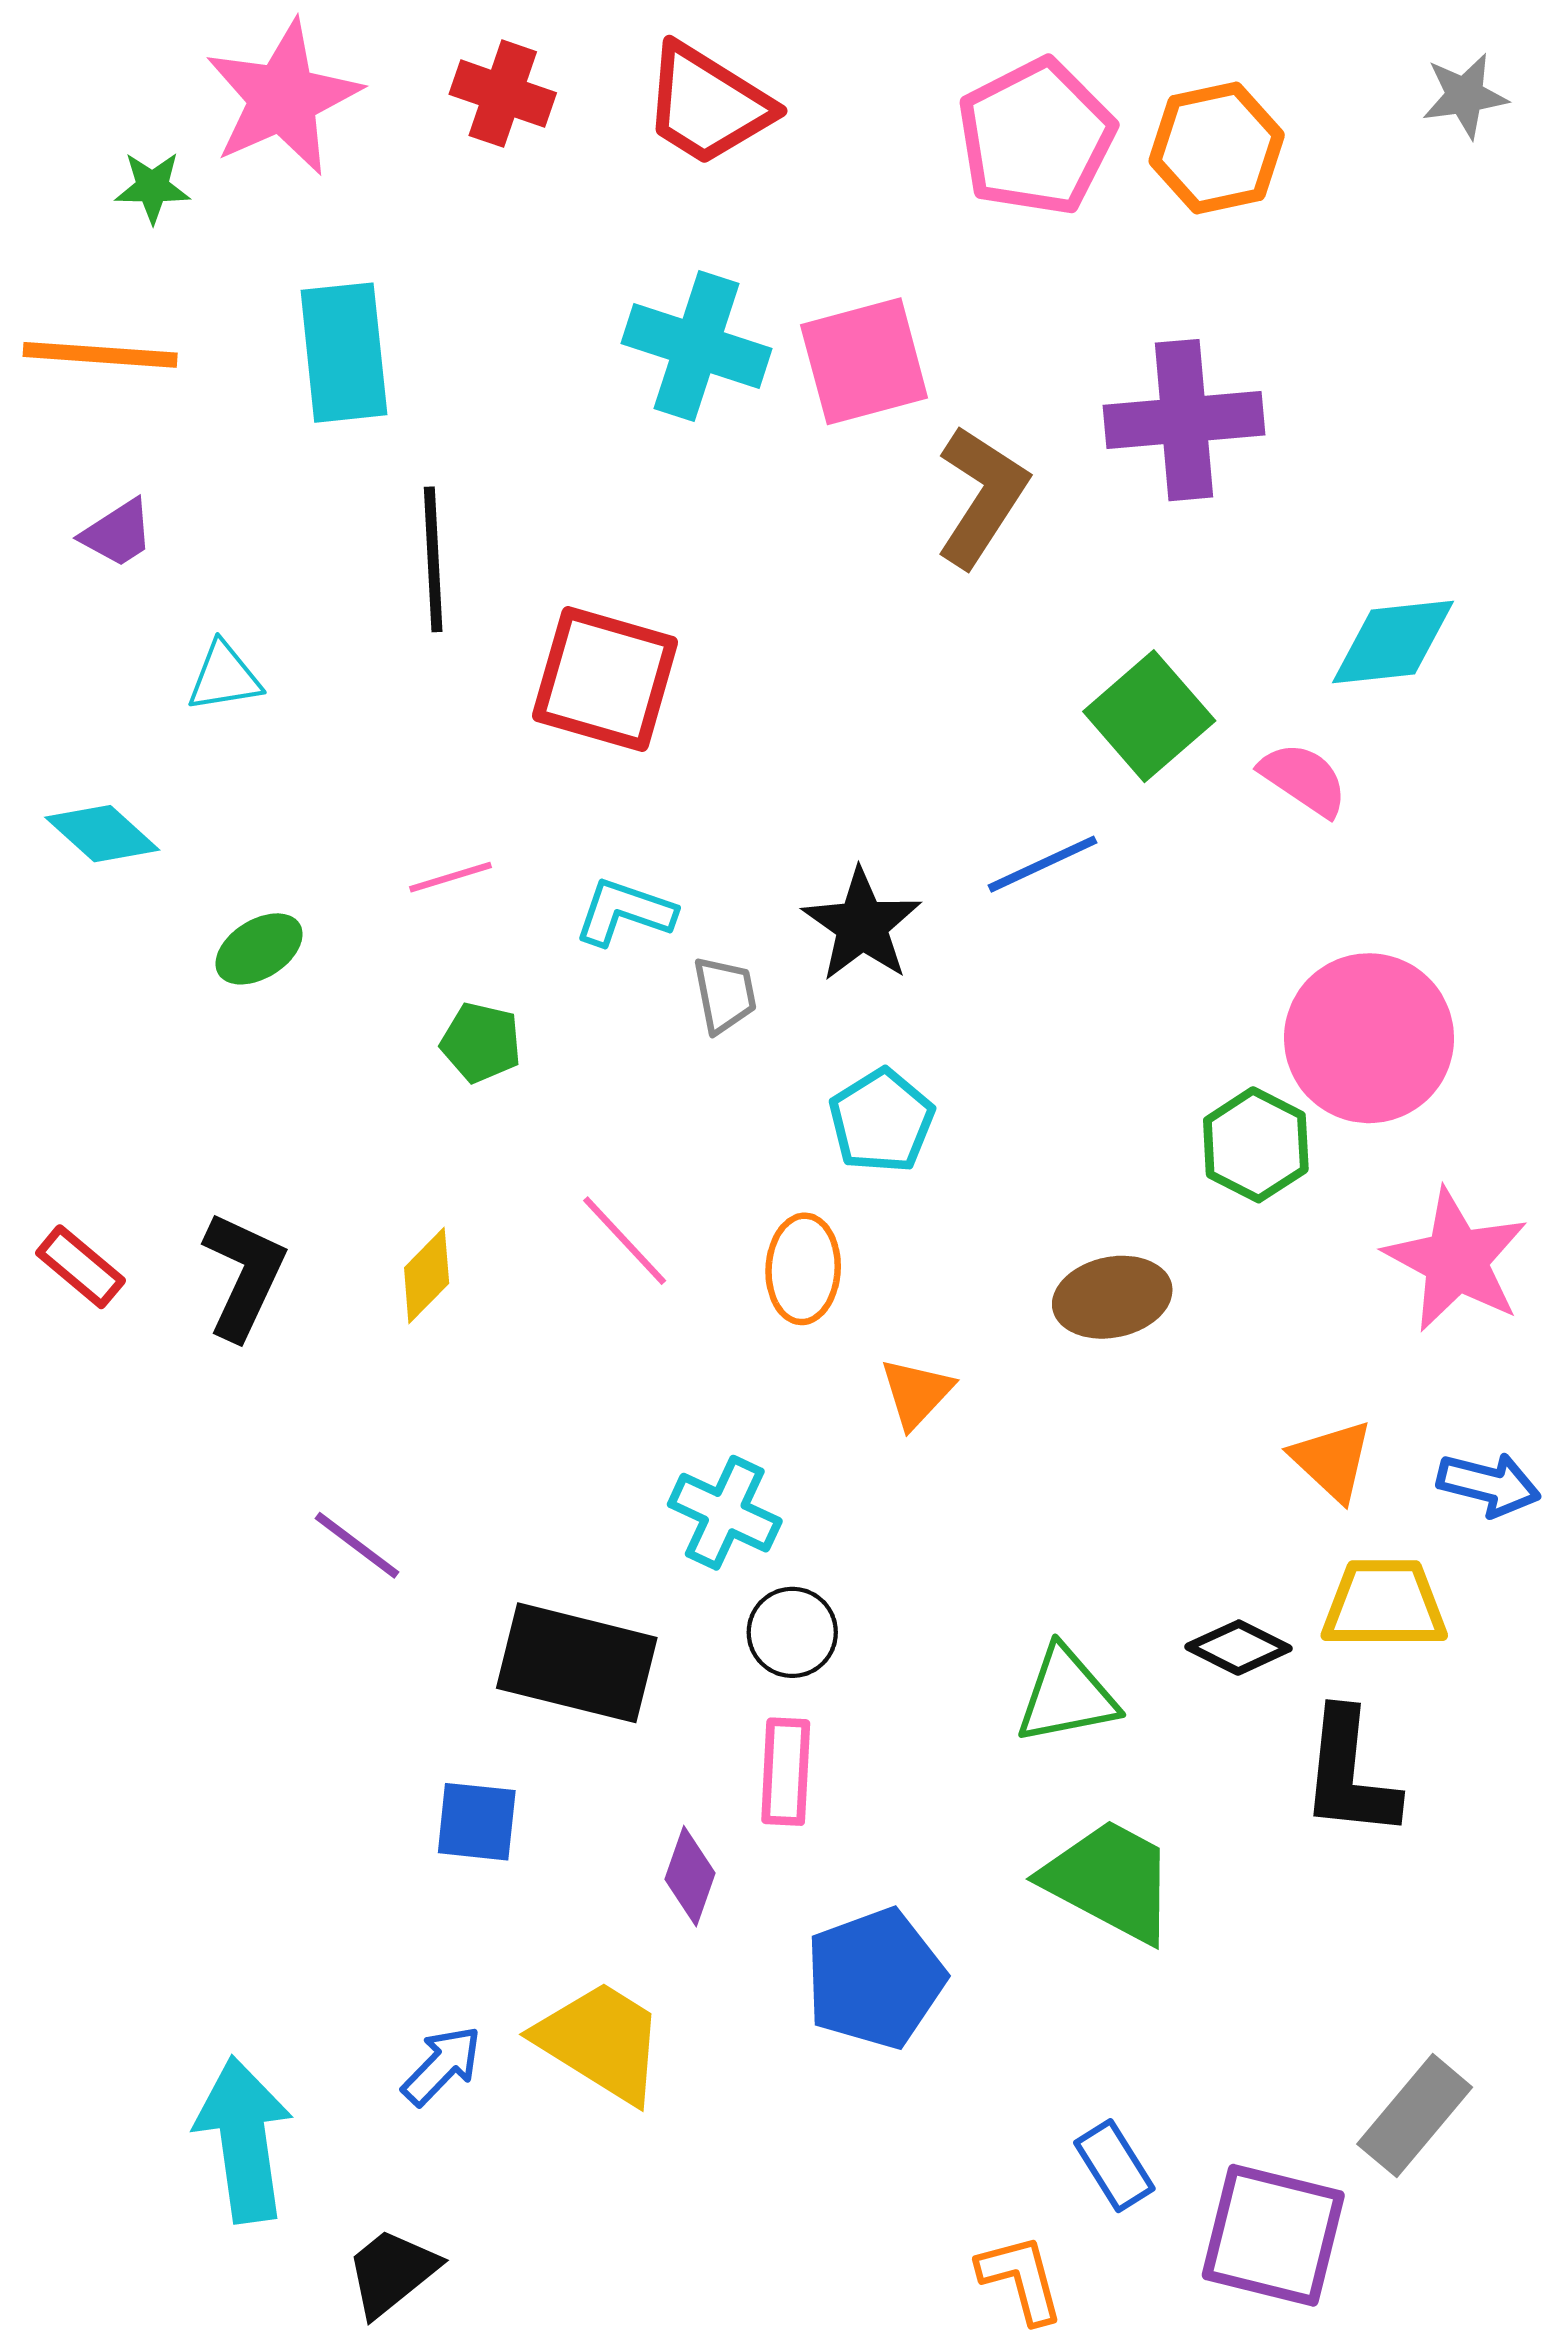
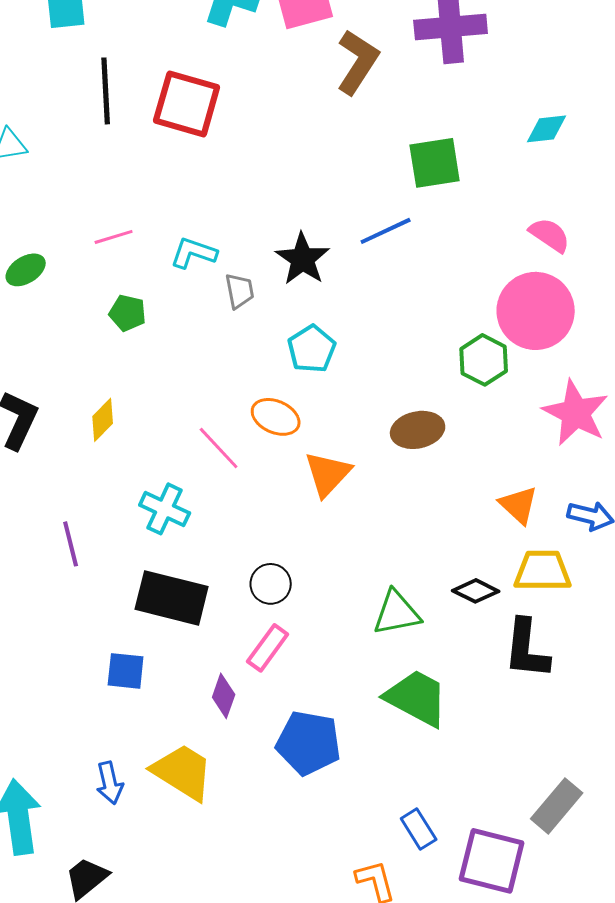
cyan diamond: (1393, 642) -> (547, 129), size x0.7
red square: (605, 679) -> (187, 104), moved
green square: (1149, 716) -> (435, 163), turned 32
pink semicircle: (1304, 779) -> (550, 235), moved
pink line: (625, 1241) -> (219, 448), moved
orange ellipse: (803, 1269) -> (276, 417), turned -69
orange triangle: (916, 1393) -> (328, 474), size x1.4
cyan cross: (725, 1513) -> (165, 509), moved
purple line: (357, 1545) -> (71, 544), turned 39
pink rectangle: (786, 1772) -> (268, 648), turned 33
blue pentagon: (875, 1978) -> (309, 743), turned 30
blue arrow: (442, 2065) -> (110, 783), turned 123

